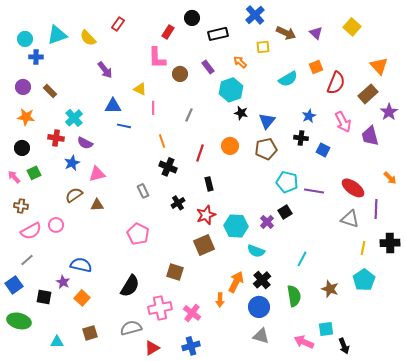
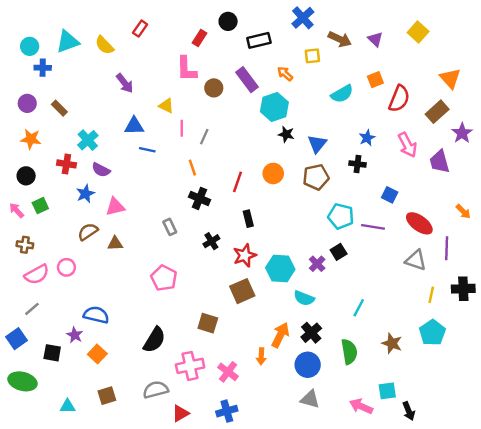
purple rectangle: (208, 67) -> (247, 80), size x1.5
gray line: (189, 115) -> (204, 137), moved
blue square: (323, 150) -> (390, 195), moved

